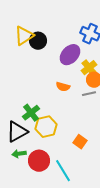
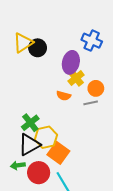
purple ellipse: (70, 55) -> (71, 62), turned -30
yellow cross: (89, 68) -> (76, 78), moved
black triangle: (17, 132) -> (29, 145), moved
orange square: (80, 142) -> (58, 153), moved, size x1.5

